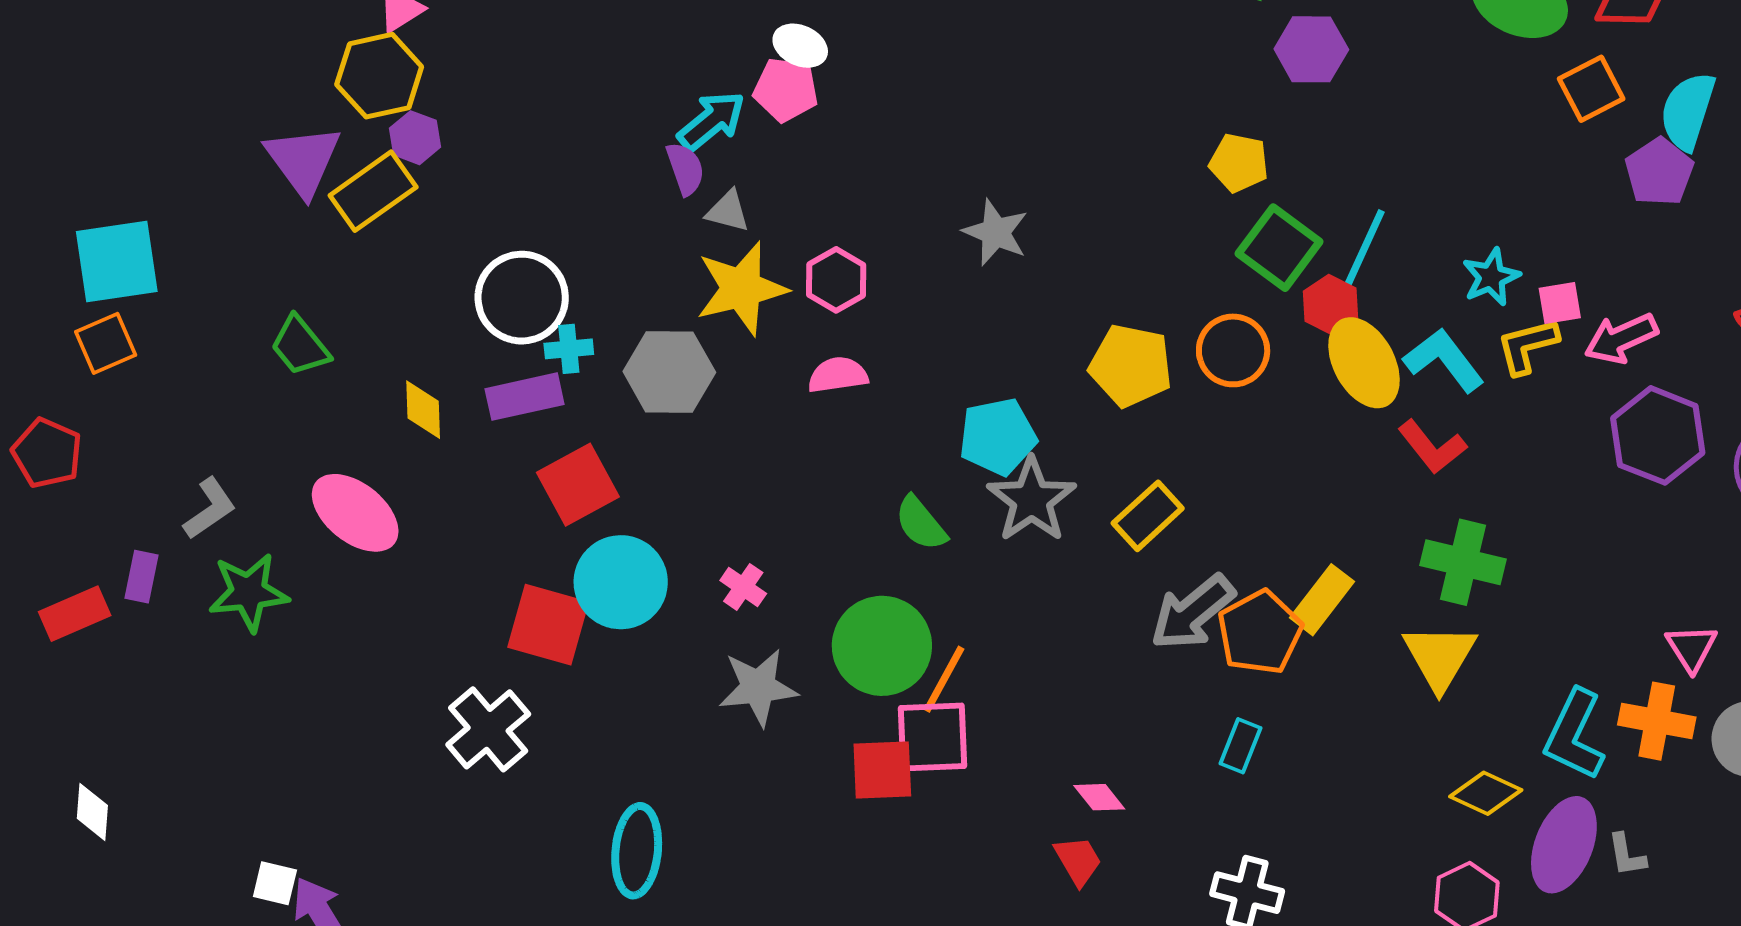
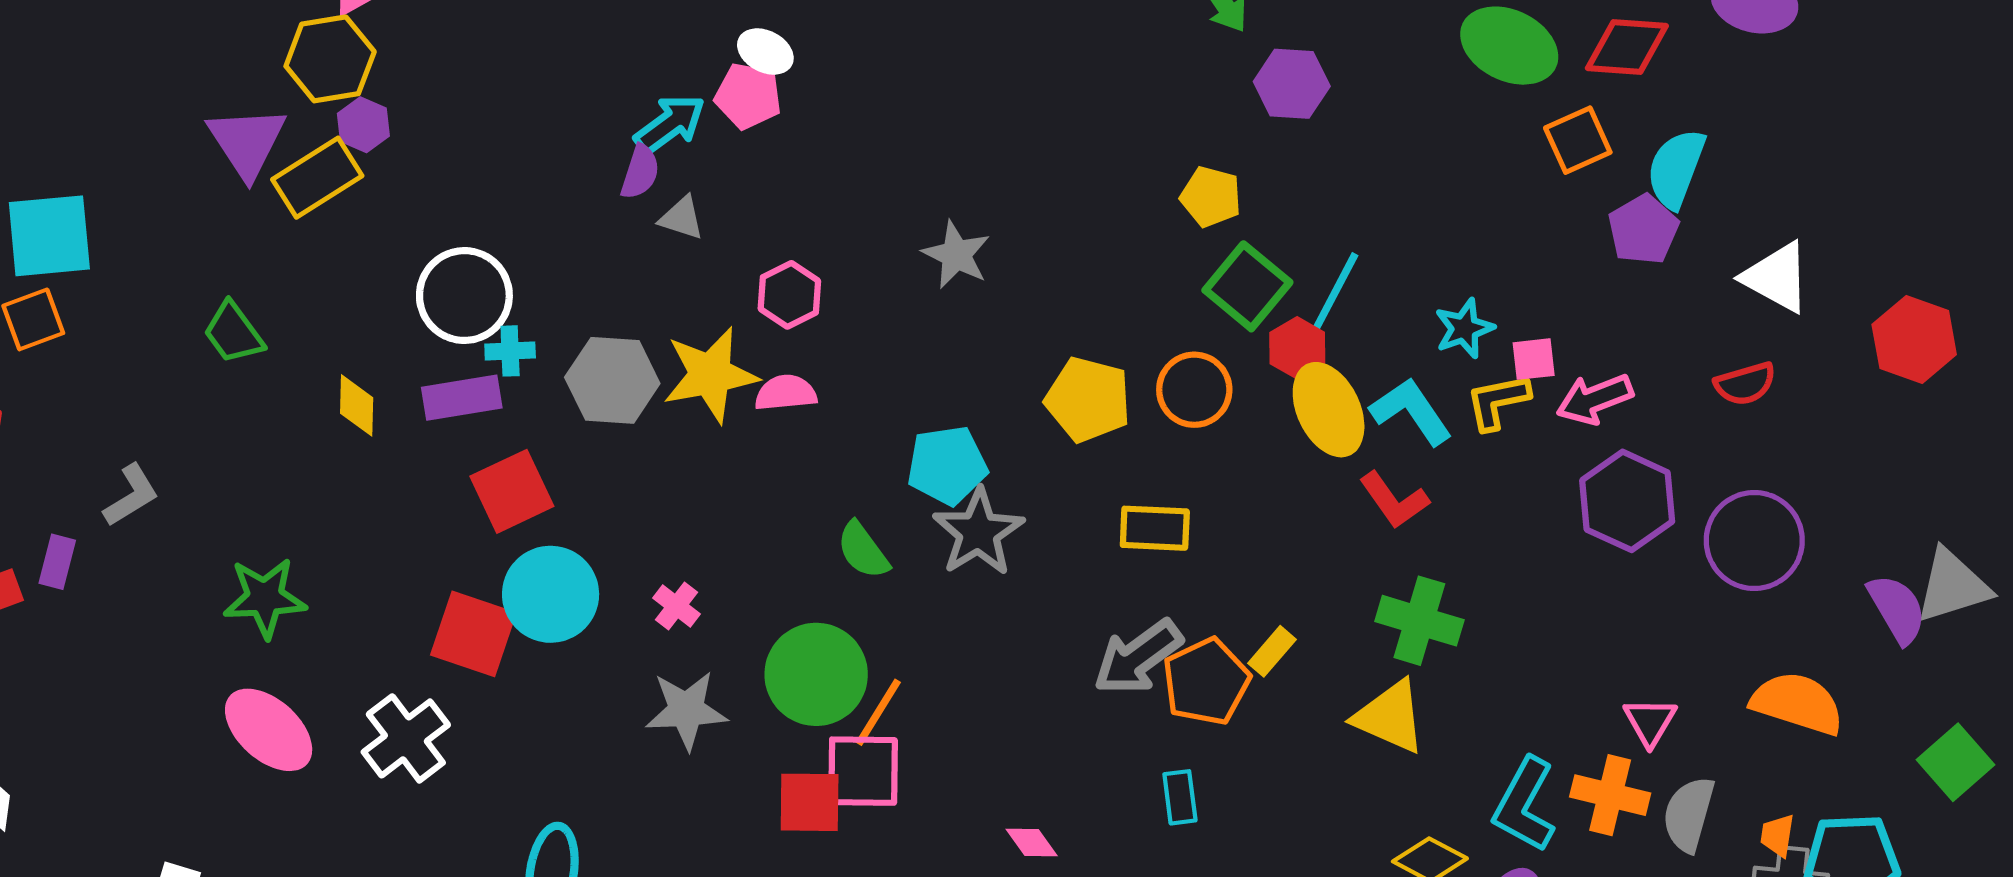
purple semicircle: (685, 169) -> (640, 172), turned 34
yellow star: (741, 289) -> (710, 375), moved
pink ellipse: (355, 513) -> (269, 730), moved
yellow rectangle: (1148, 516) -> (1155, 528), moved, turned 42
green star: (249, 592) -> (265, 598), moved
yellow rectangle: (1322, 600) -> (1272, 651), size x0.7
yellow triangle: (1440, 657) -> (1390, 717), turned -40
cyan rectangle: (1240, 746) -> (1180, 797), turned -32

